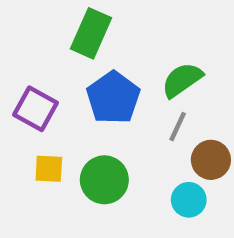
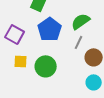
cyan circle: (189, 200) -> (94, 82), moved

